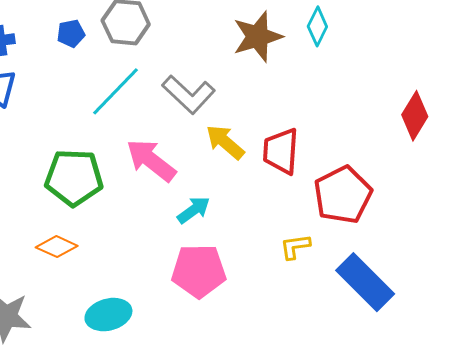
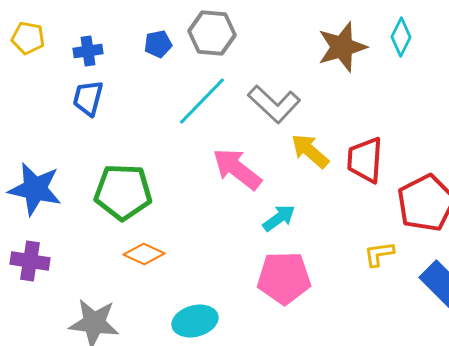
green pentagon: (74, 178) -> (123, 192), moved

